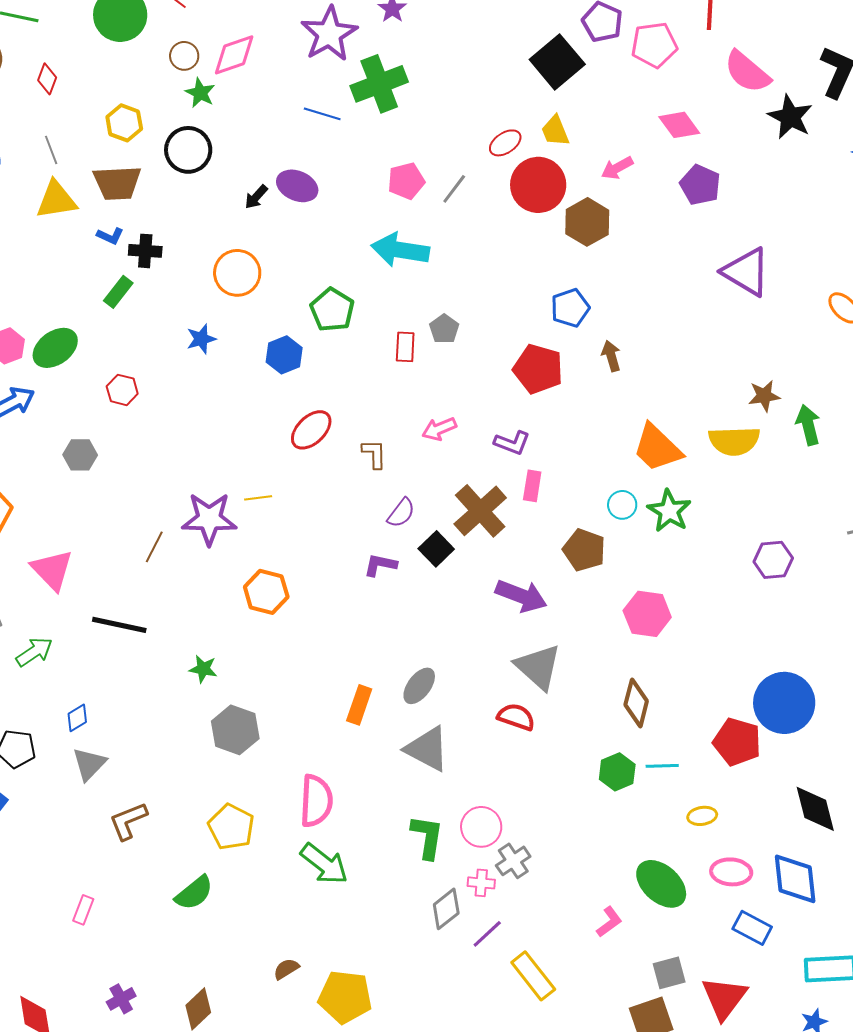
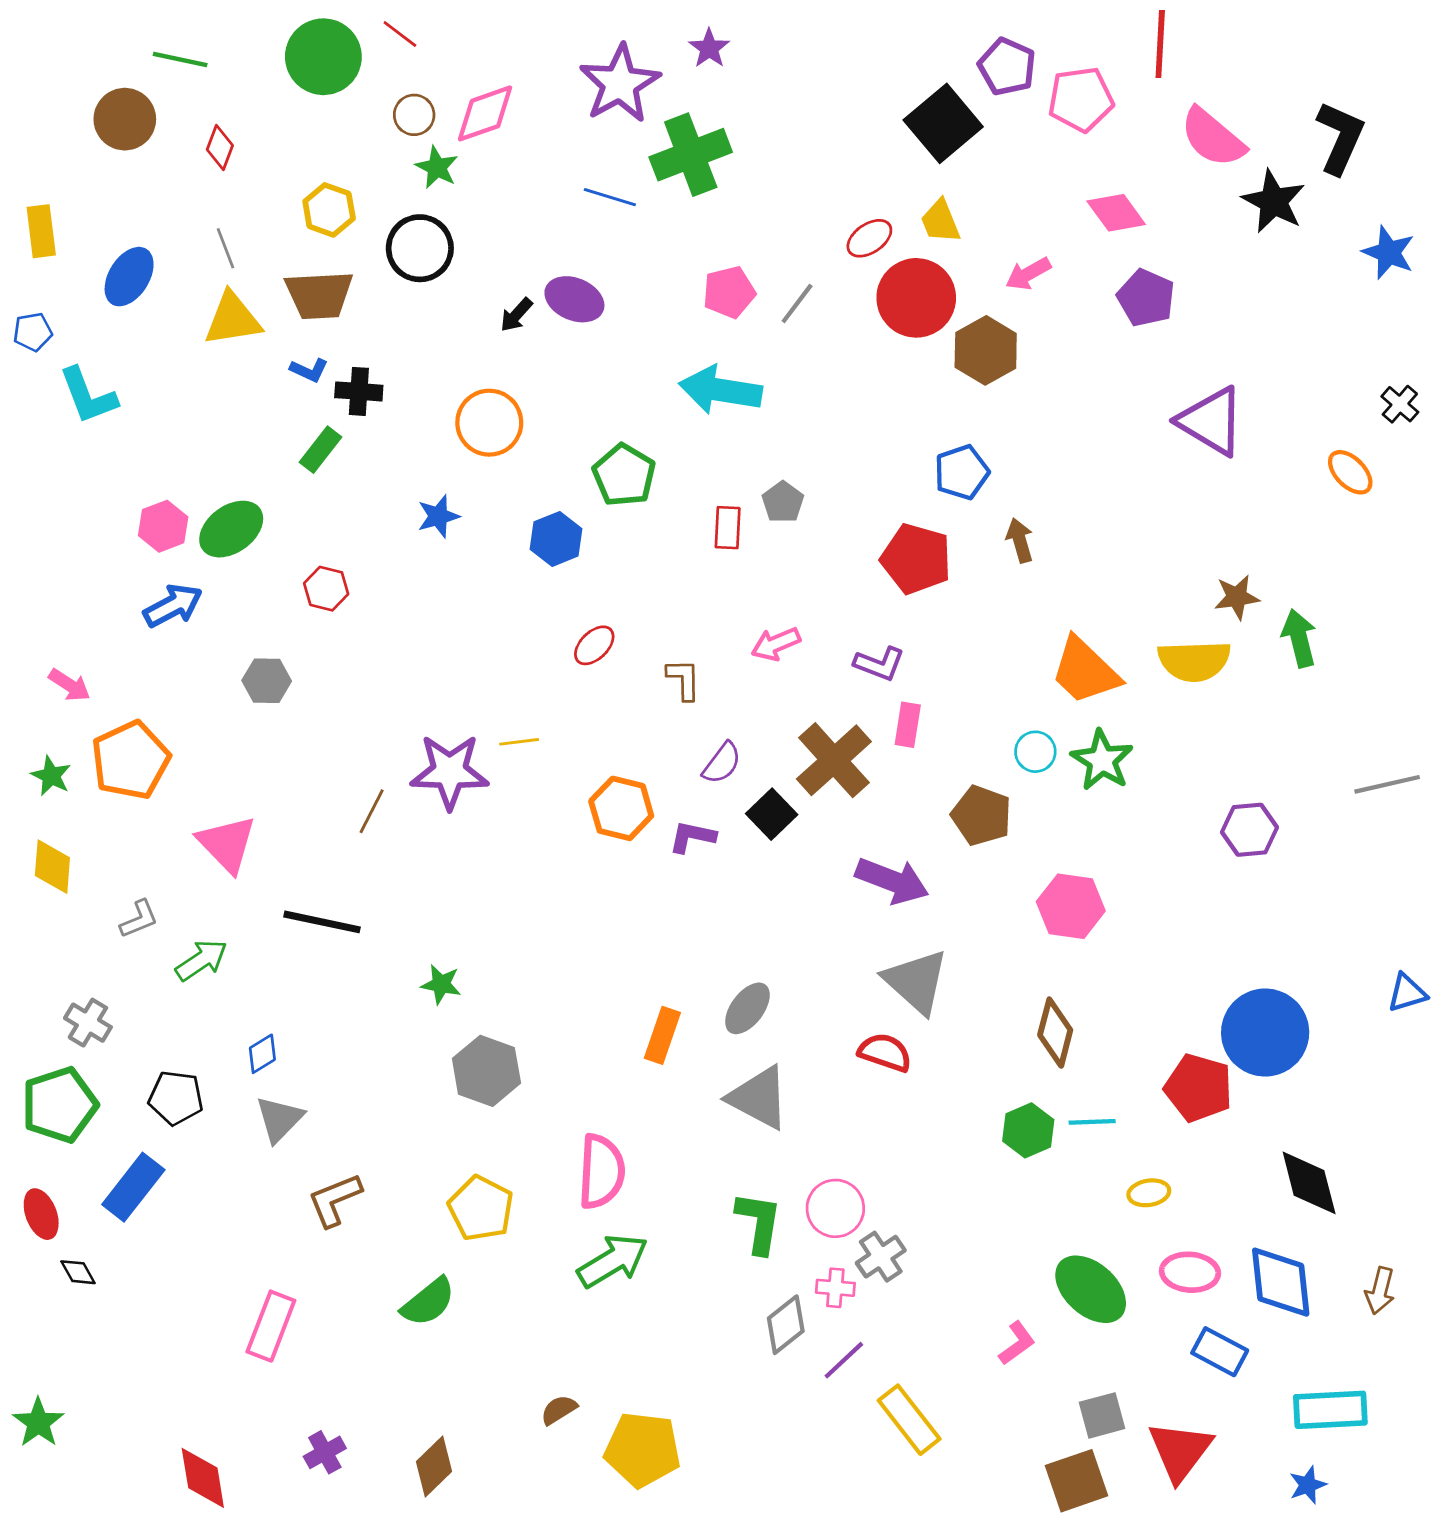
red ellipse: (311, 430) -> (594, 645), size x0.7
orange hexagon: (266, 592) -> (621, 808), moved
green arrow: (324, 864) -> (613, 1261), turned -69
pink rectangle: (83, 910) -> (271, 1326), size x1.6

